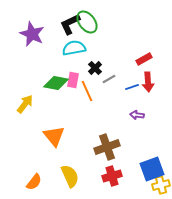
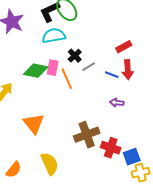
blue line: (132, 87) -> (112, 75), turned 40
blue square: (152, 169) -> (132, 157), size x0.7
red cross: (112, 176) -> (111, 148), moved, turned 36

